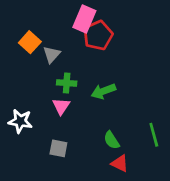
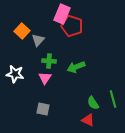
red pentagon: (98, 35) -> (72, 26), turned -30
white star: (20, 121) -> (15, 74), moved
green semicircle: (112, 140) -> (93, 103), moved

